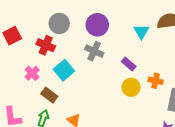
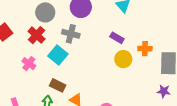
red cross: (46, 45) -> (37, 35), turned 30
gray cross: (94, 51) -> (71, 34), moved
brown rectangle: (49, 95) -> (58, 85), moved

